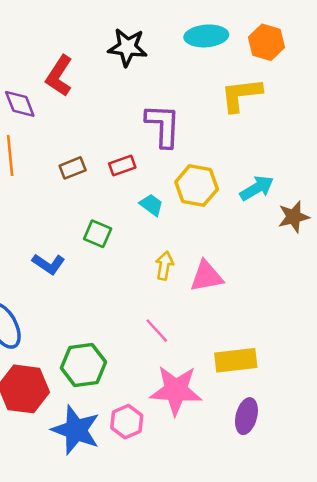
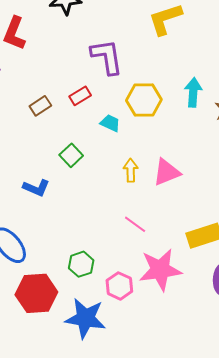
cyan arrow: (257, 188) -> (193, 92), turned -44
green square: (98, 234) -> (71, 155), turned 35
green hexagon: (83, 365) -> (81, 264), size x0.7
pink hexagon: (127, 422) -> (119, 286), moved

